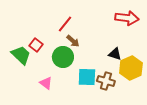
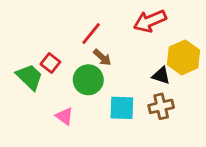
red arrow: (127, 18) -> (150, 21), moved, turned 150
yellow hexagon: (131, 68) -> (184, 57), moved
brown cross: (106, 81) -> (161, 106), moved, turned -30

